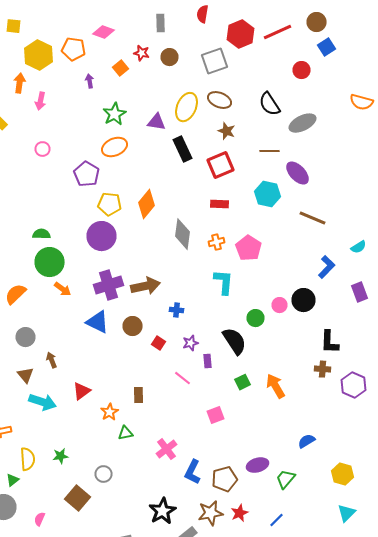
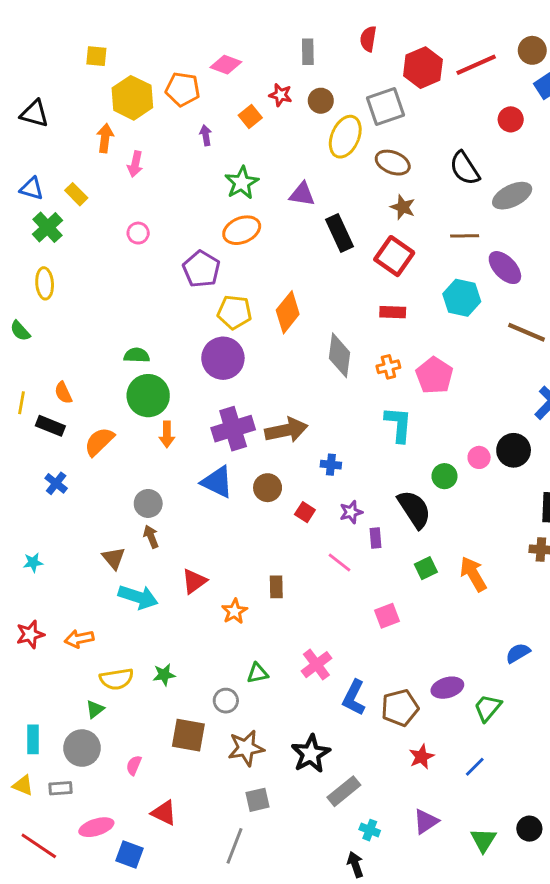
yellow ellipse: (186, 107) -> (345, 137), moved
red square: (220, 165) -> (394, 256), turned -32
orange arrow: (62, 289) -> (167, 434), turned 54
gray circle: (26, 337) -> (148, 503), moved
green triangle: (126, 433) -> (257, 673), moved
yellow semicircle: (28, 459) -> (117, 679), turned 85
brown square: (78, 498) -> (188, 735), turned -30
brown star: (210, 513) -> (246, 748), moved

